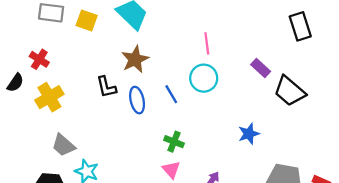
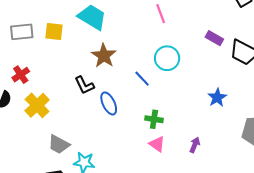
pink line: (207, 43) -> (161, 14), moved
red cross: (39, 59) -> (21, 75), turned 36
blue ellipse: (137, 100) -> (109, 103), moved

